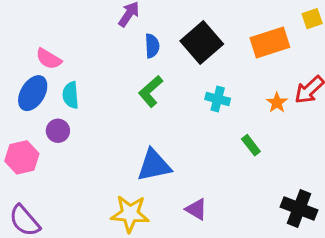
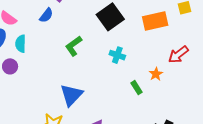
blue semicircle: (152, 46) -> (46, 15), moved, turned 35
orange star: (277, 103) -> (156, 74), moved
blue triangle: (154, 165) -> (71, 95), turned -40

